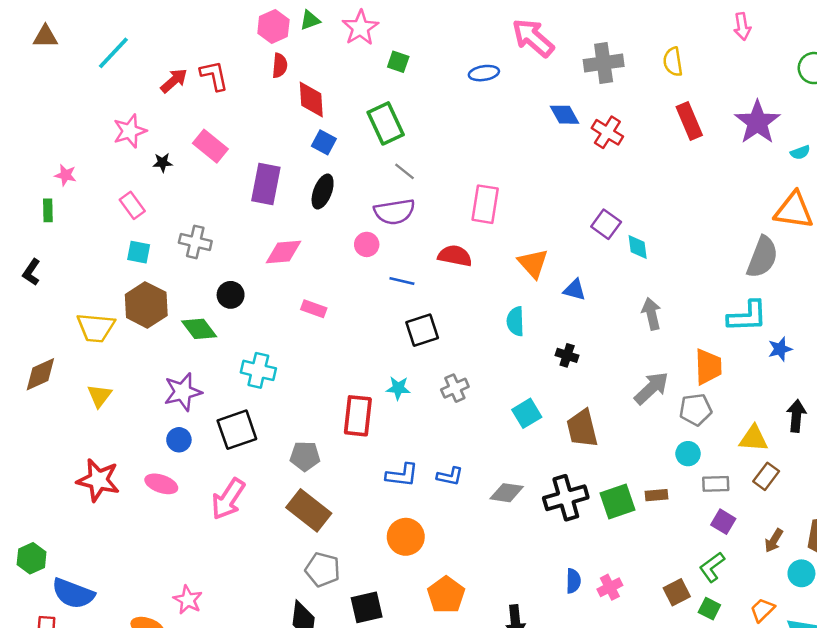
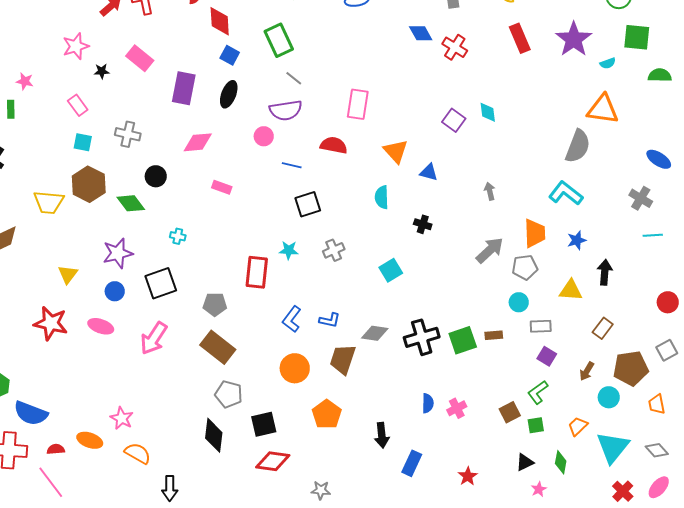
cyan diamond: (638, 247) -> (488, 112), moved
gray arrow: (651, 314) -> (490, 191), size x0.7
cyan L-shape: (747, 316) -> (566, 193), turned -140
blue star: (780, 349) -> (577, 240), moved
cyan cross: (258, 370) -> (178, 236), size x0.6
yellow triangle: (100, 396) -> (68, 274), moved
brown trapezoid: (582, 428) -> (343, 359), moved, turned 32
blue L-shape: (402, 475) -> (292, 319), turned 120
brown rectangle: (766, 476) -> (603, 328), moved
green square: (709, 609) -> (536, 425), turned -36

